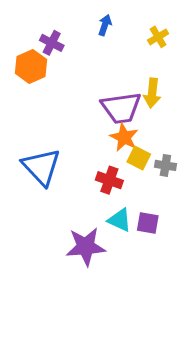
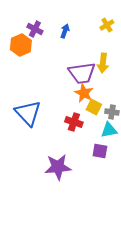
blue arrow: (105, 25) -> (65, 31), moved
cyan triangle: (120, 220) -> (109, 130), moved, turned -36

